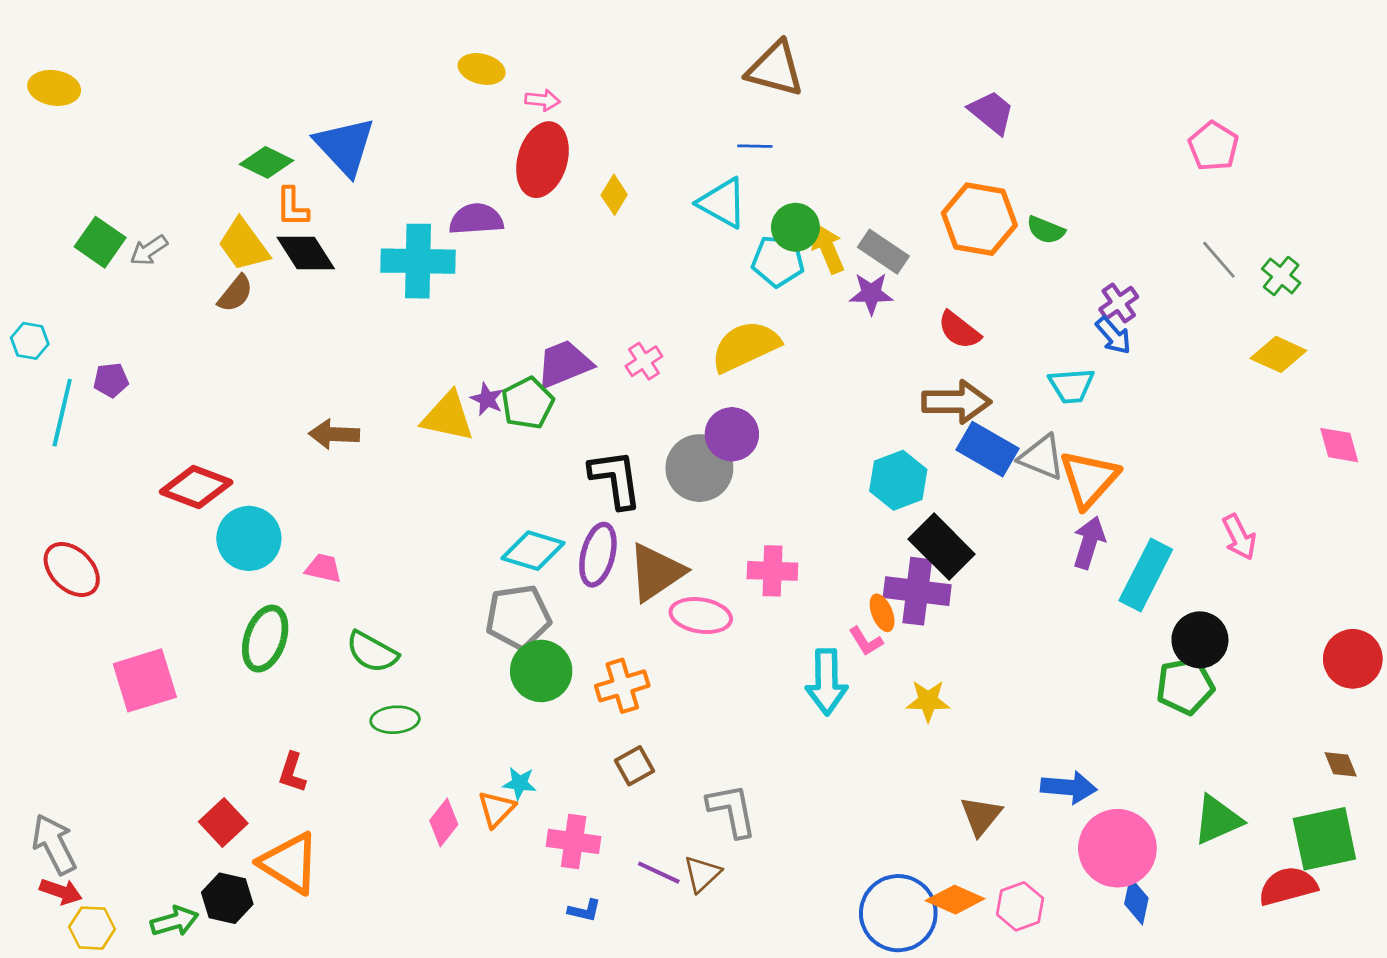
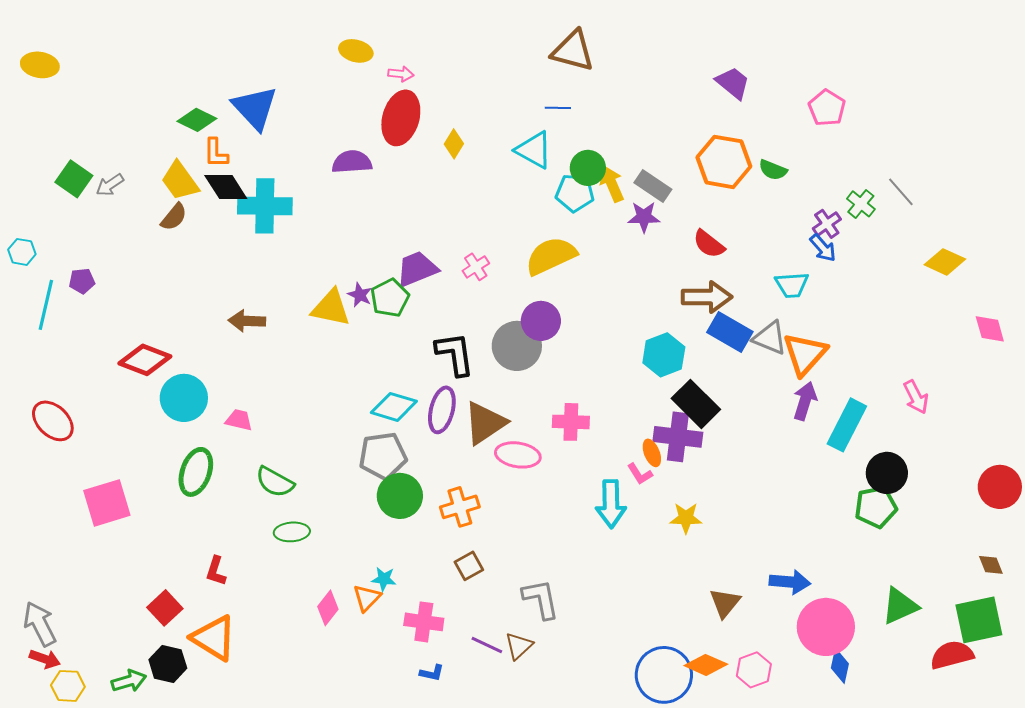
pink pentagon: (1213, 146) -> (827, 108), moved
cyan cross: (418, 261) -> (265, 206), moved
green cross: (1281, 276) -> (861, 204), moved

